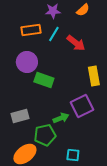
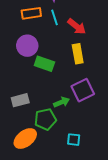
cyan line: (54, 34) -> (55, 17), turned -49
yellow rectangle: (94, 76) -> (78, 54), moved

